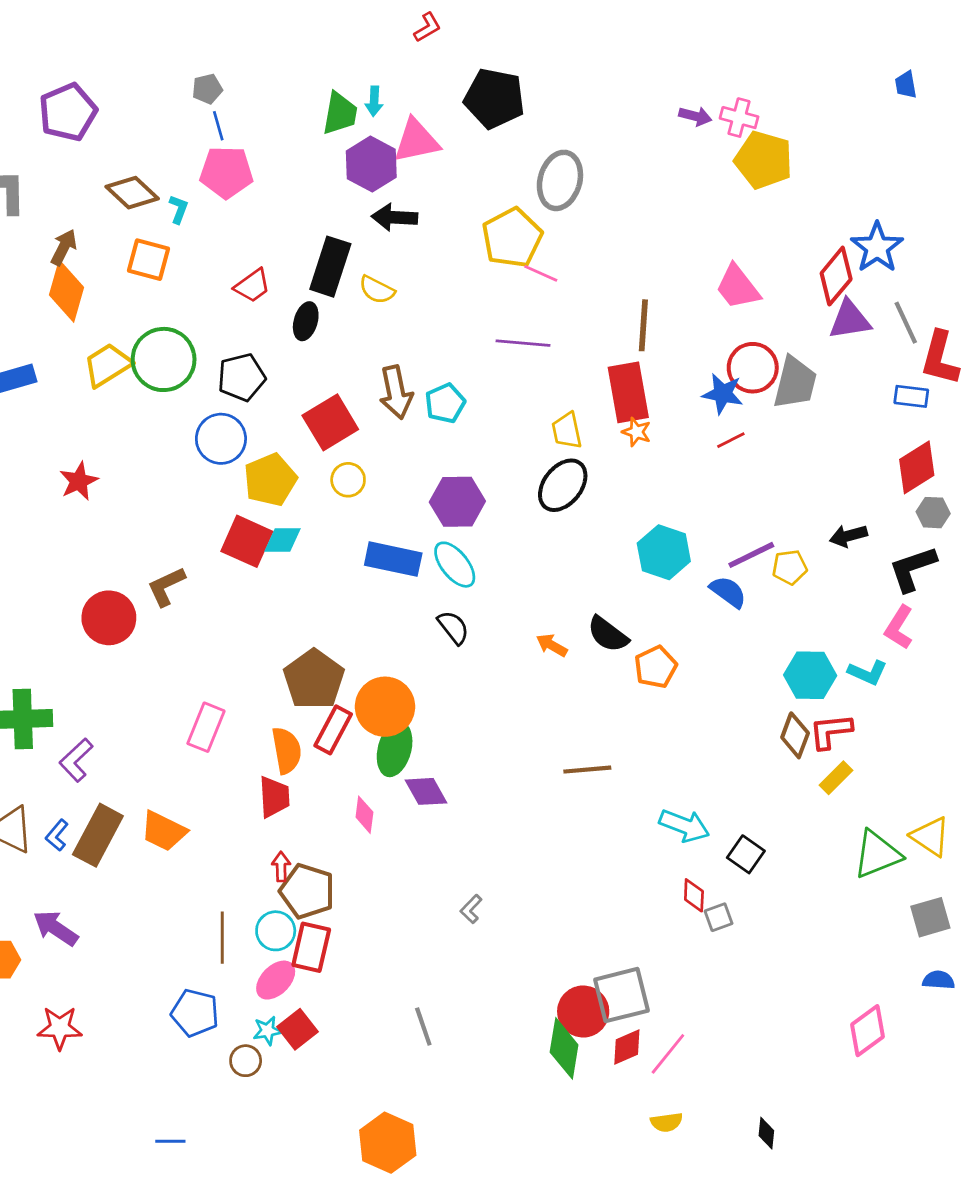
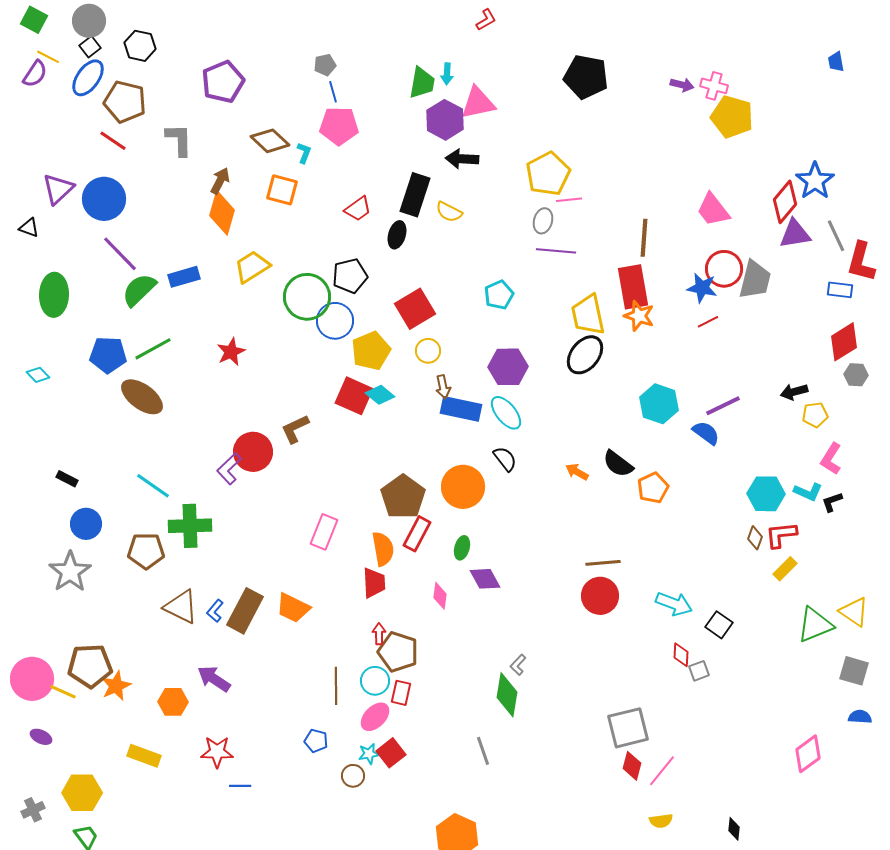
black pentagon: (494, 98) -> (586, 77), moved
gray ellipse: (560, 180) -> (543, 221), moved, size x0.6
pink line: (541, 273) -> (569, 200), turned -30
green circle: (164, 359) -> (307, 297), moved
brown arrow: (396, 392) -> (443, 387), moved, size x0.6
yellow trapezoid: (567, 431) -> (588, 315), size x1.5
orange star: (637, 432) -> (639, 316), size x1.4
cyan diamond: (282, 540) -> (380, 395), turned 40
yellow pentagon: (790, 567) -> (815, 415), moved
black L-shape: (913, 569) -> (832, 502), moved, size x0.6
orange circle: (385, 707) -> (463, 487), moved
brown diamond: (795, 735) -> (755, 538), size x0.7
green ellipse: (395, 749) -> (462, 548), size x0.6
purple L-shape: (76, 760) -> (229, 469), moved
gray square: (930, 917) -> (854, 671), turned 32
red rectangle: (311, 947) -> (401, 693), size x0.7
red circle: (583, 1012) -> (600, 596), moved
blue pentagon: (195, 1013) -> (316, 741), size x0.7
red diamond: (627, 1047) -> (632, 766), turned -52
green diamond: (564, 1048) -> (507, 695), moved
blue line: (170, 1141) -> (240, 786), moved

